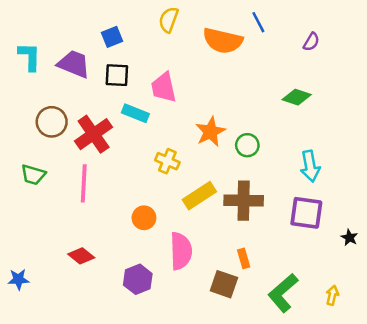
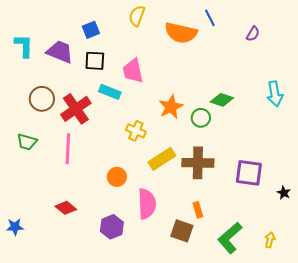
green diamond: (297, 97) -> (222, 100), moved
cyan arrow: (310, 166) -> (275, 94), moved

